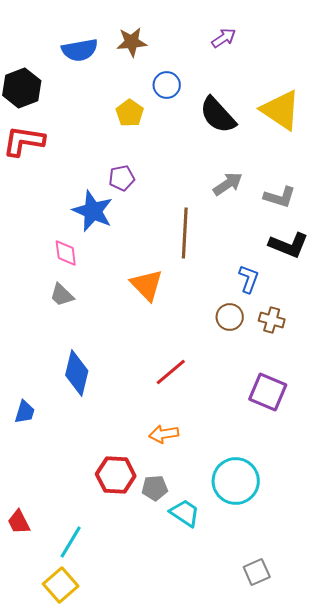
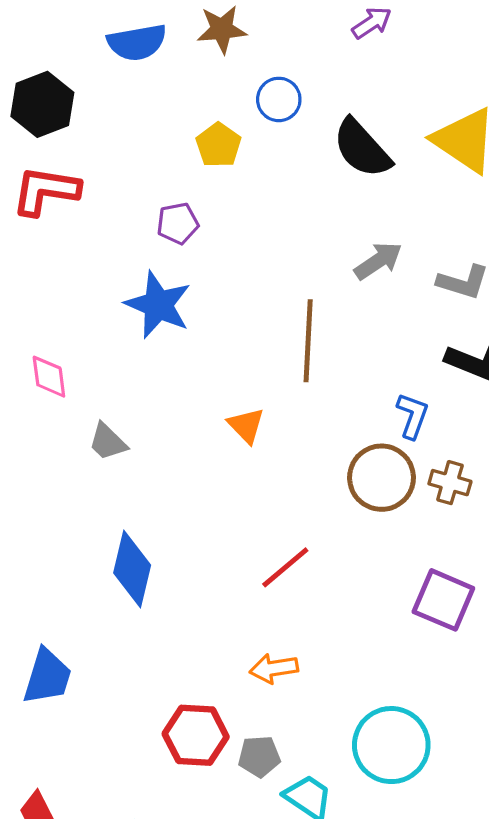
purple pentagon: (122, 178) -> (178, 223), moved
pink diamond: (66, 253) -> (49, 377), moved
orange triangle: (147, 285) -> (246, 426), size x0.7
brown circle: (230, 317) -> (381, 478), size x1.5
blue trapezoid: (25, 412) -> (47, 677), moved, size x1.5

